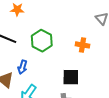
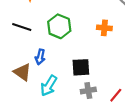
black square: (71, 77) -> (81, 67), moved

